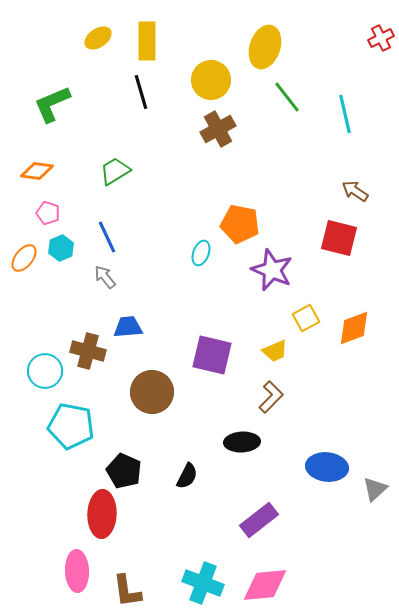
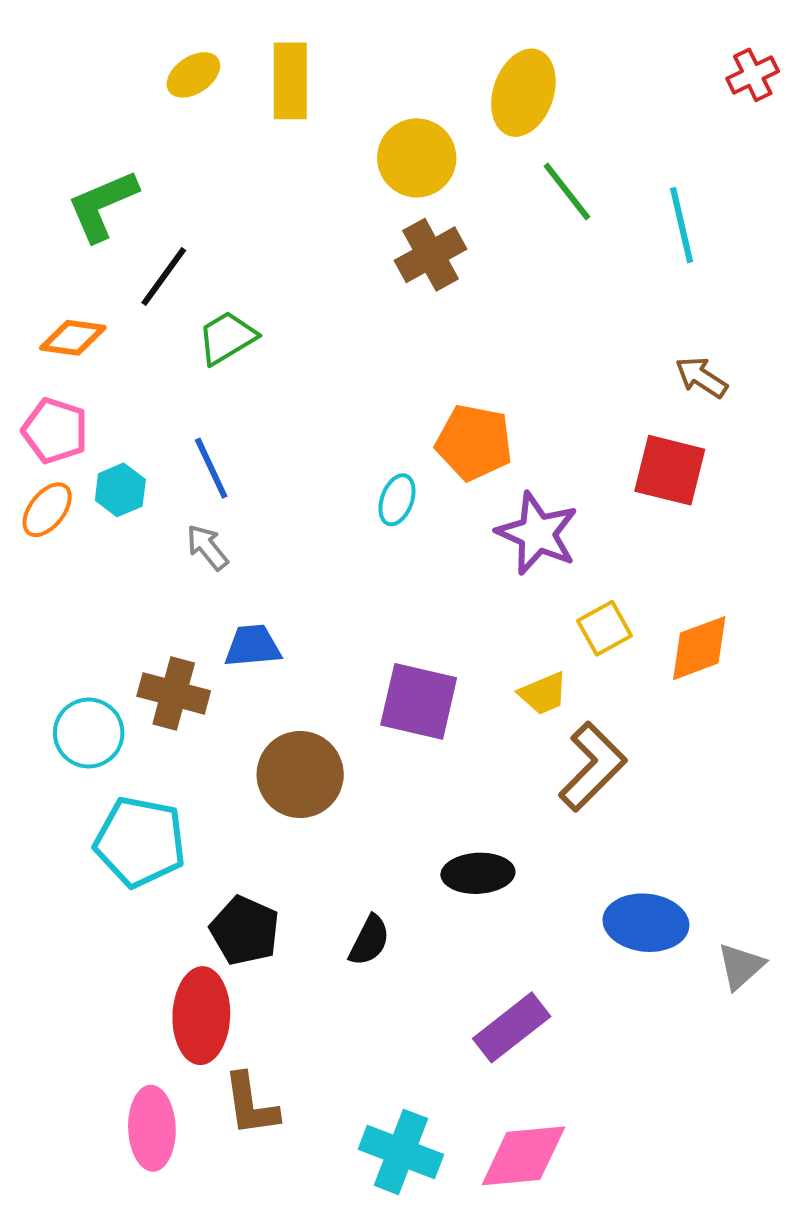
black line: (141, 92) -> (164, 276), moved, turned 52
pink pentagon: (48, 213) -> (55, 431), moved, size x1.4
brown L-shape: (271, 397) -> (593, 767), moved, size x1.4
brown L-shape: (127, 591) -> (251, 1105), moved

